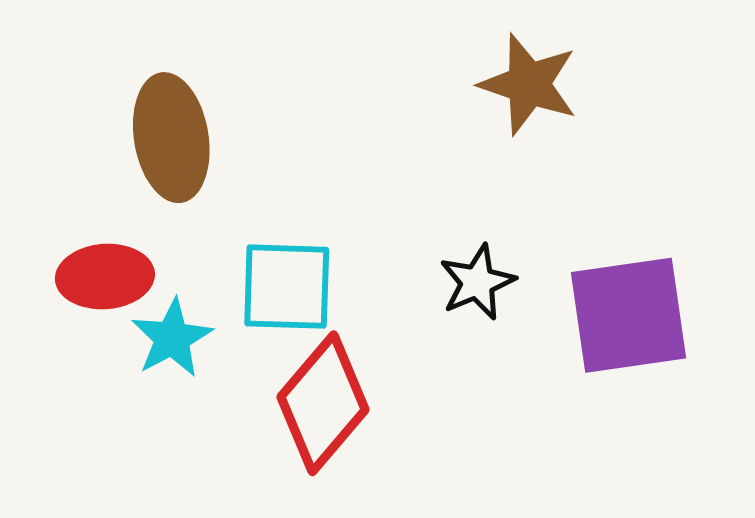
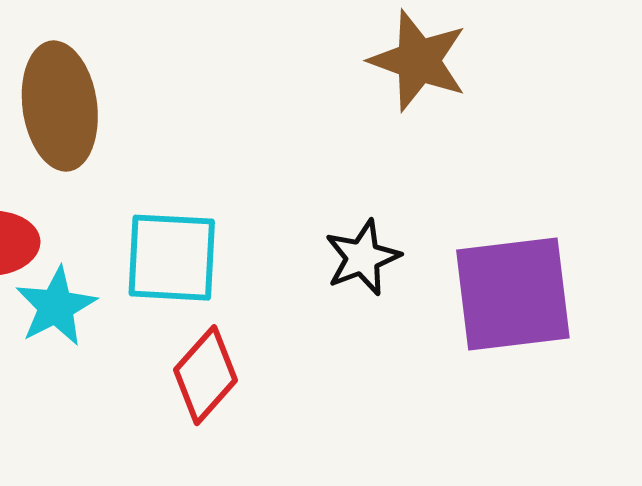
red diamond: (323, 403) -> (205, 375), size x0.7

